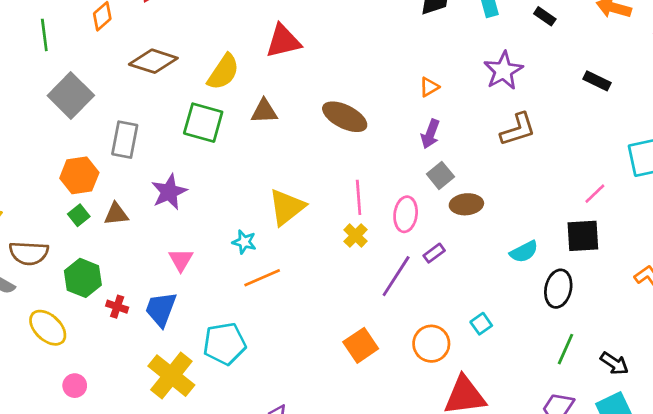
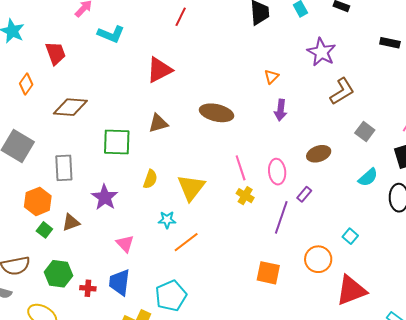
yellow semicircle: (223, 72) -> (150, 179), moved, size x0.7
gray square: (440, 175) -> (365, 131), moved
orange square: (361, 345) -> (268, 273), turned -30

